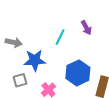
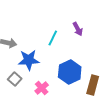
gray square: (20, 80) -> (15, 79), turned -32

